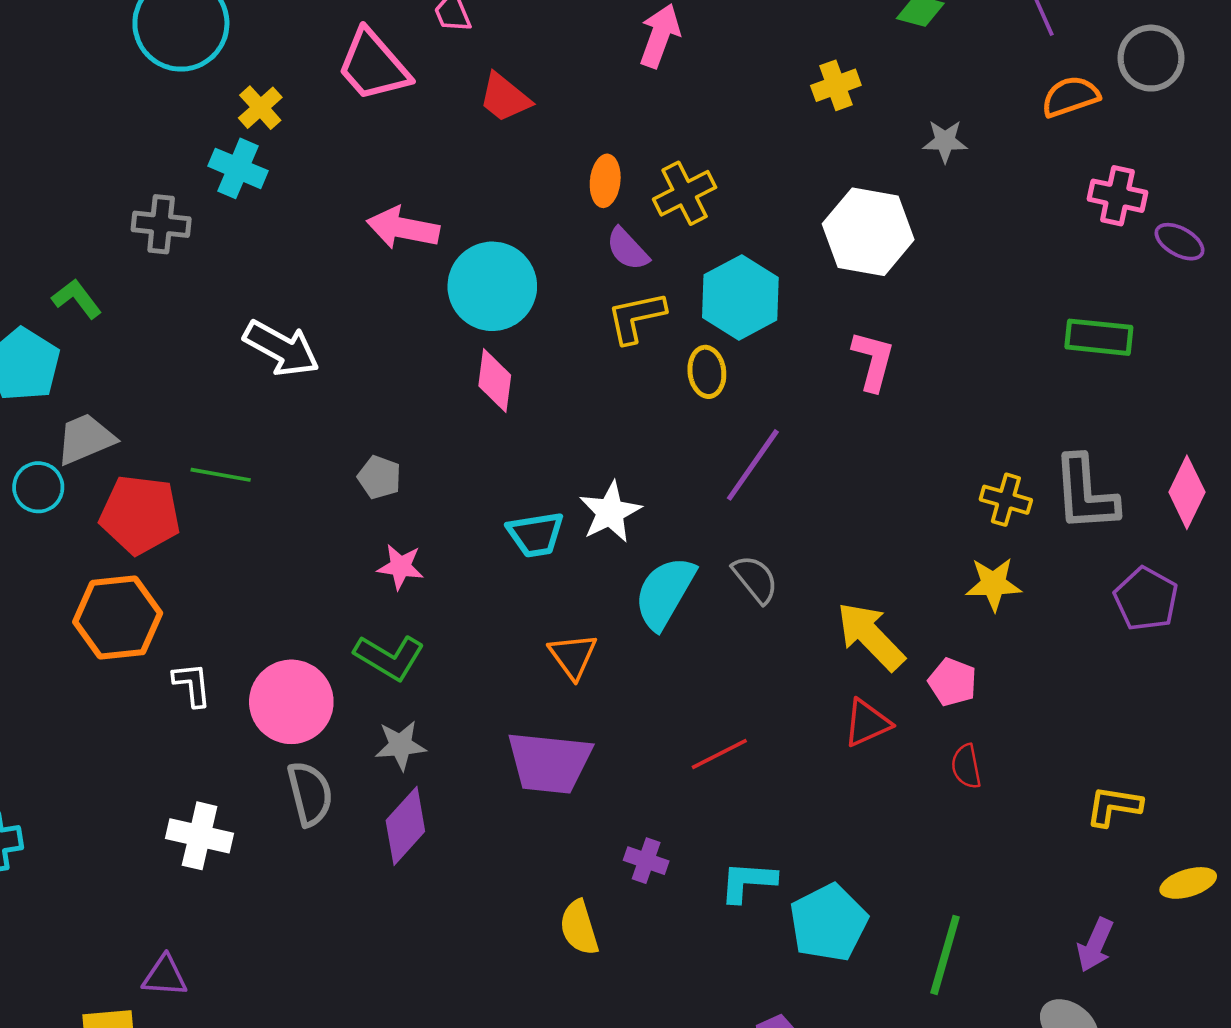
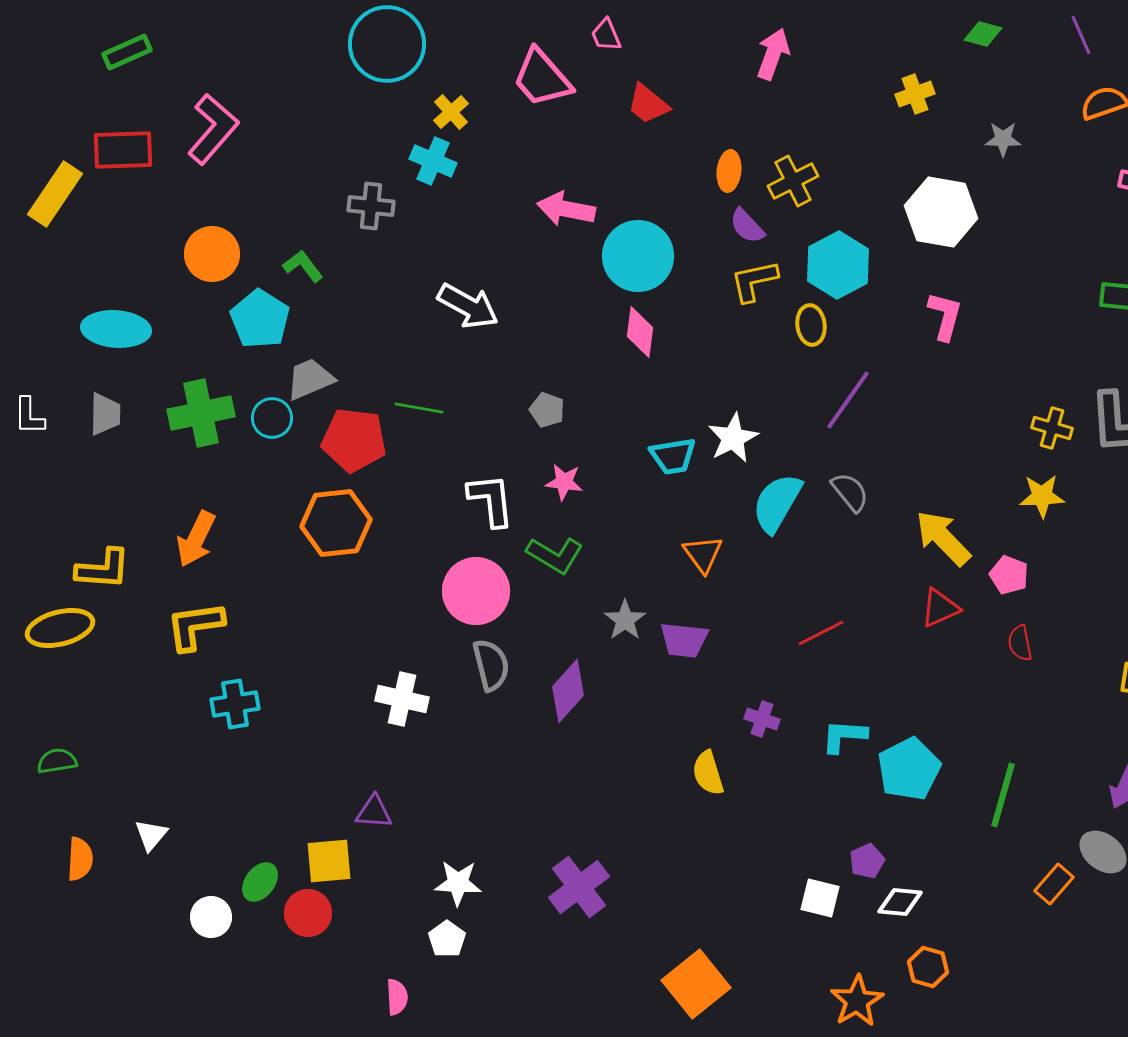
white L-shape: (192, 684) -> (491, 500), moved, size x1.5
gray star: (400, 745) -> (625, 620), moved, turned -30
purple trapezoid: (549, 763) -> (684, 640), size x0.7

